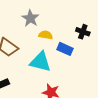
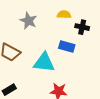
yellow semicircle: (46, 35) -> (64, 15), moved

